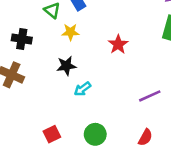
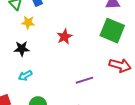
cyan arrow: (82, 89) -> (25, 76), moved

